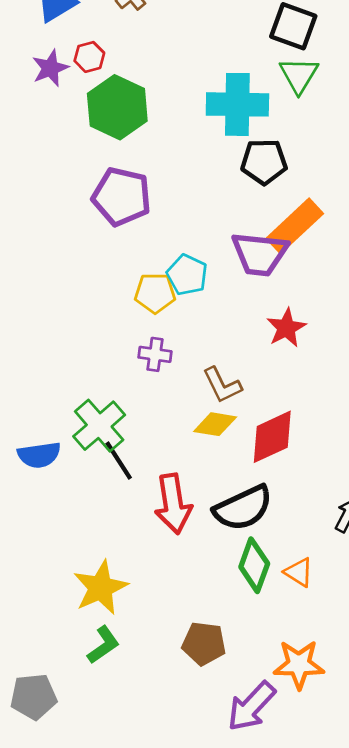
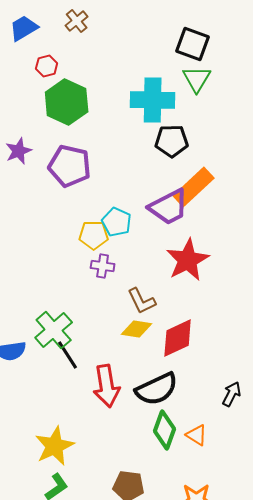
purple star: (50, 68) -> (19, 151), moved
purple trapezoid: (260, 254) -> (169, 207), turned -33
red star: (286, 328) -> (188, 260), size x1.5
purple cross: (155, 354) -> (103, 266), moved

